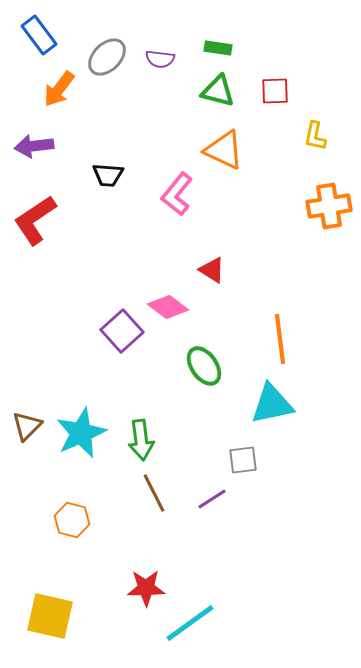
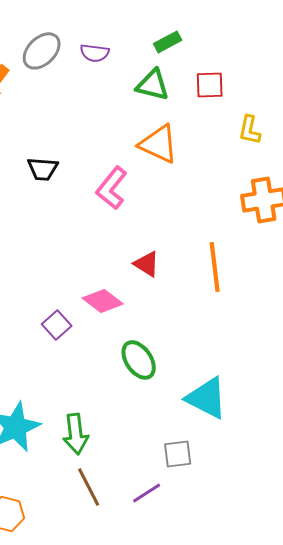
green rectangle: (218, 48) -> (168, 42), moved, turned -36
purple square: (122, 331) -> (57, 325), size x0.7
orange line: (280, 339) -> (215, 267), moved
cyan triangle: (272, 404) -> (207, 398), turned 39

